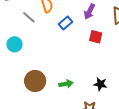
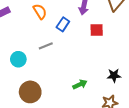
gray line: (29, 17) -> (46, 46), moved, turned -48
brown circle: (35, 81) -> (30, 92), moved

